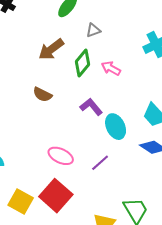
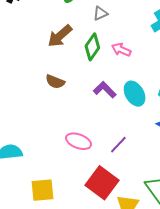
cyan ellipse: (116, 127) -> (135, 94), moved
red square: (56, 196) -> (102, 183), moved
yellow square: (21, 201) -> (42, 190), turned -30

